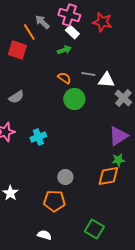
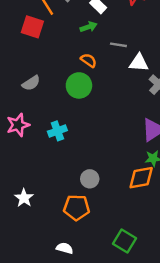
gray line: (88, 74) -> (118, 45), moved
green circle: (74, 99) -> (79, 85), moved

